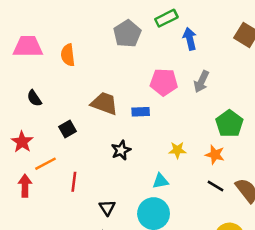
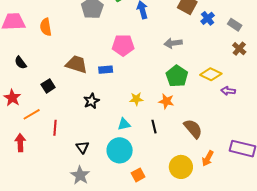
gray arrow: (201, 82) -> (173, 43), moved, turned 60
red arrow: (25, 186) -> (20, 143), moved
black line: (216, 186) -> (154, 127), moved, turned 48

